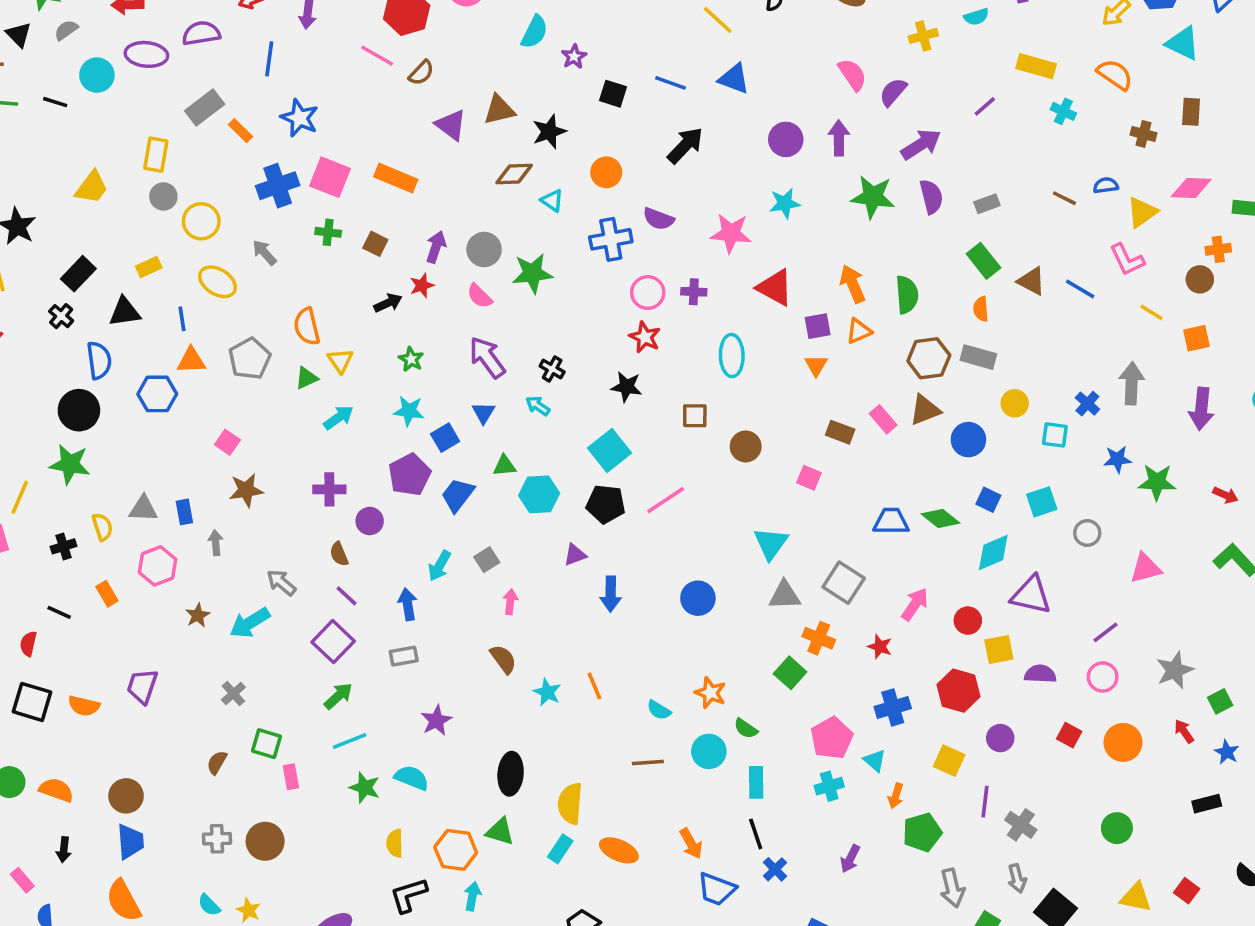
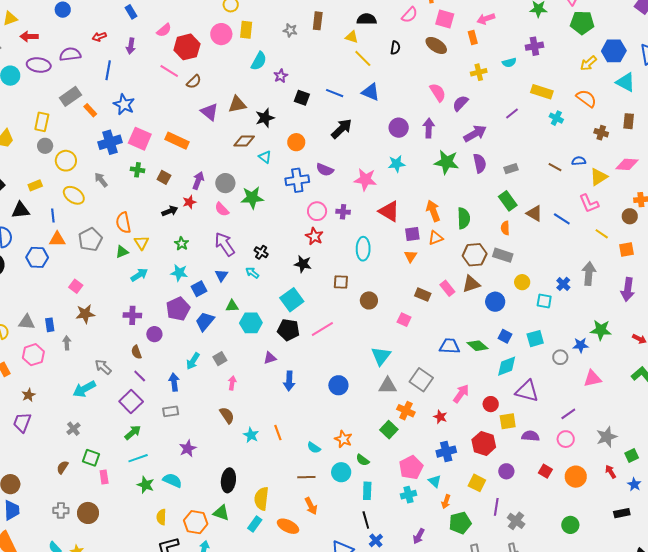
blue star: (1118, 459) -> (581, 345), moved
brown star: (198, 615) -> (29, 395), moved
orange arrow: (691, 844) -> (311, 506), moved

